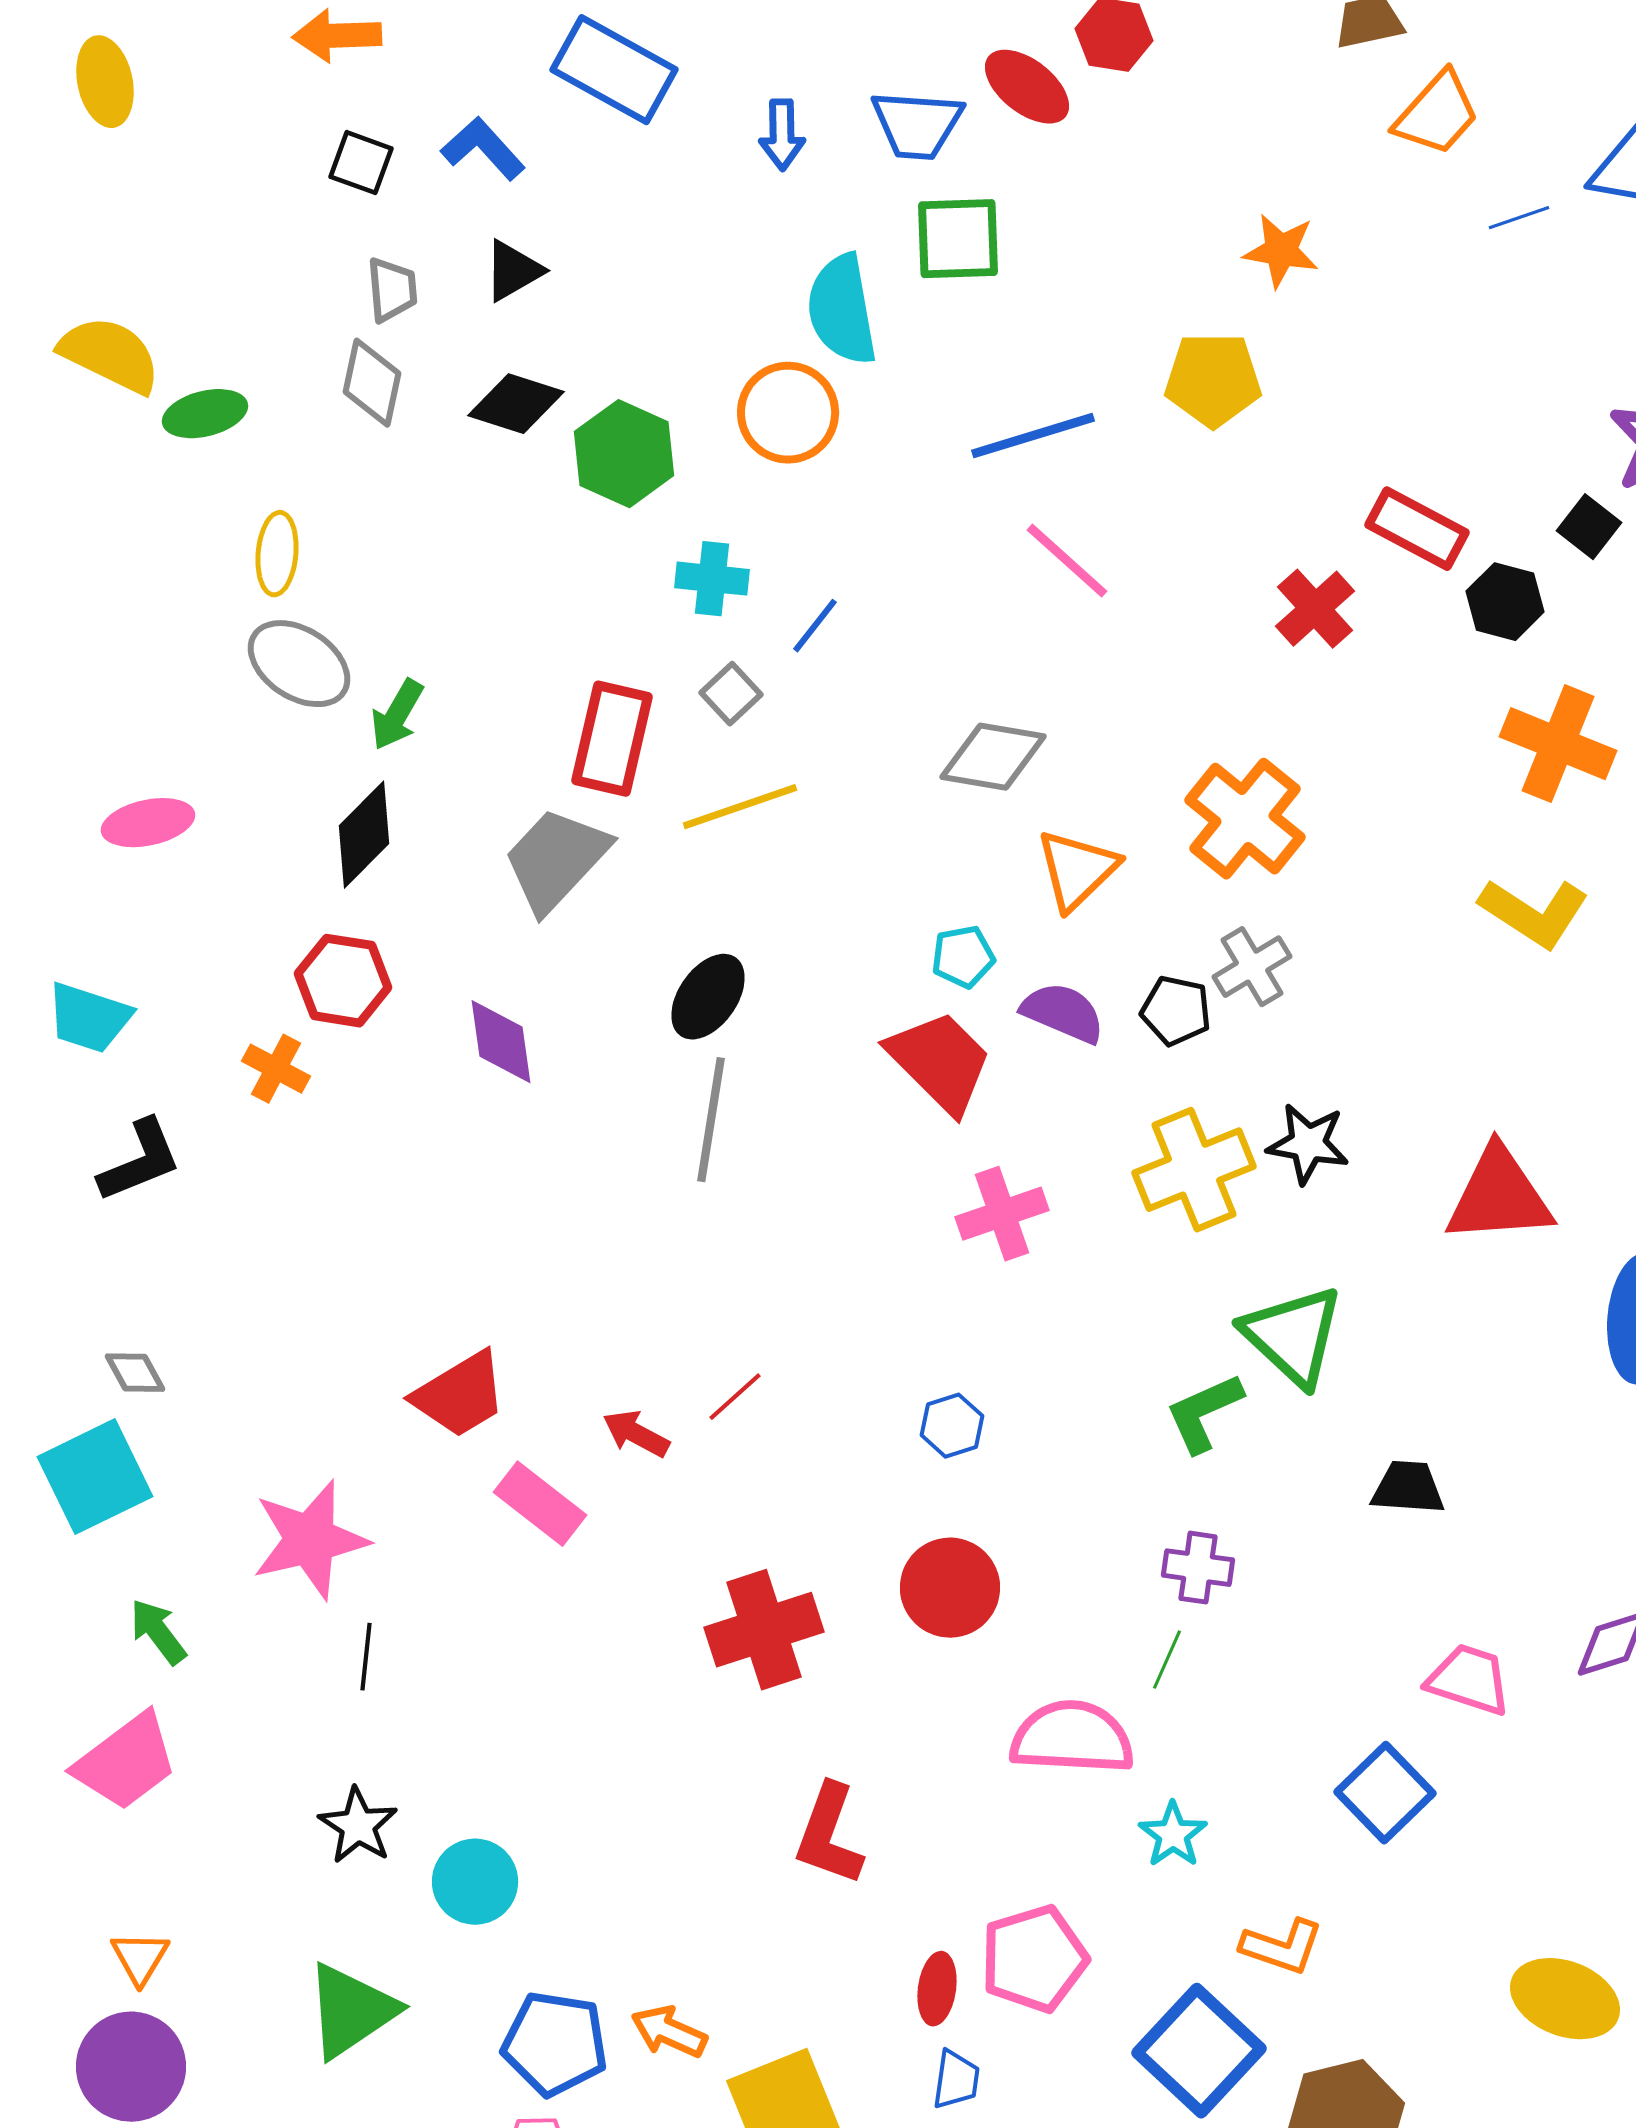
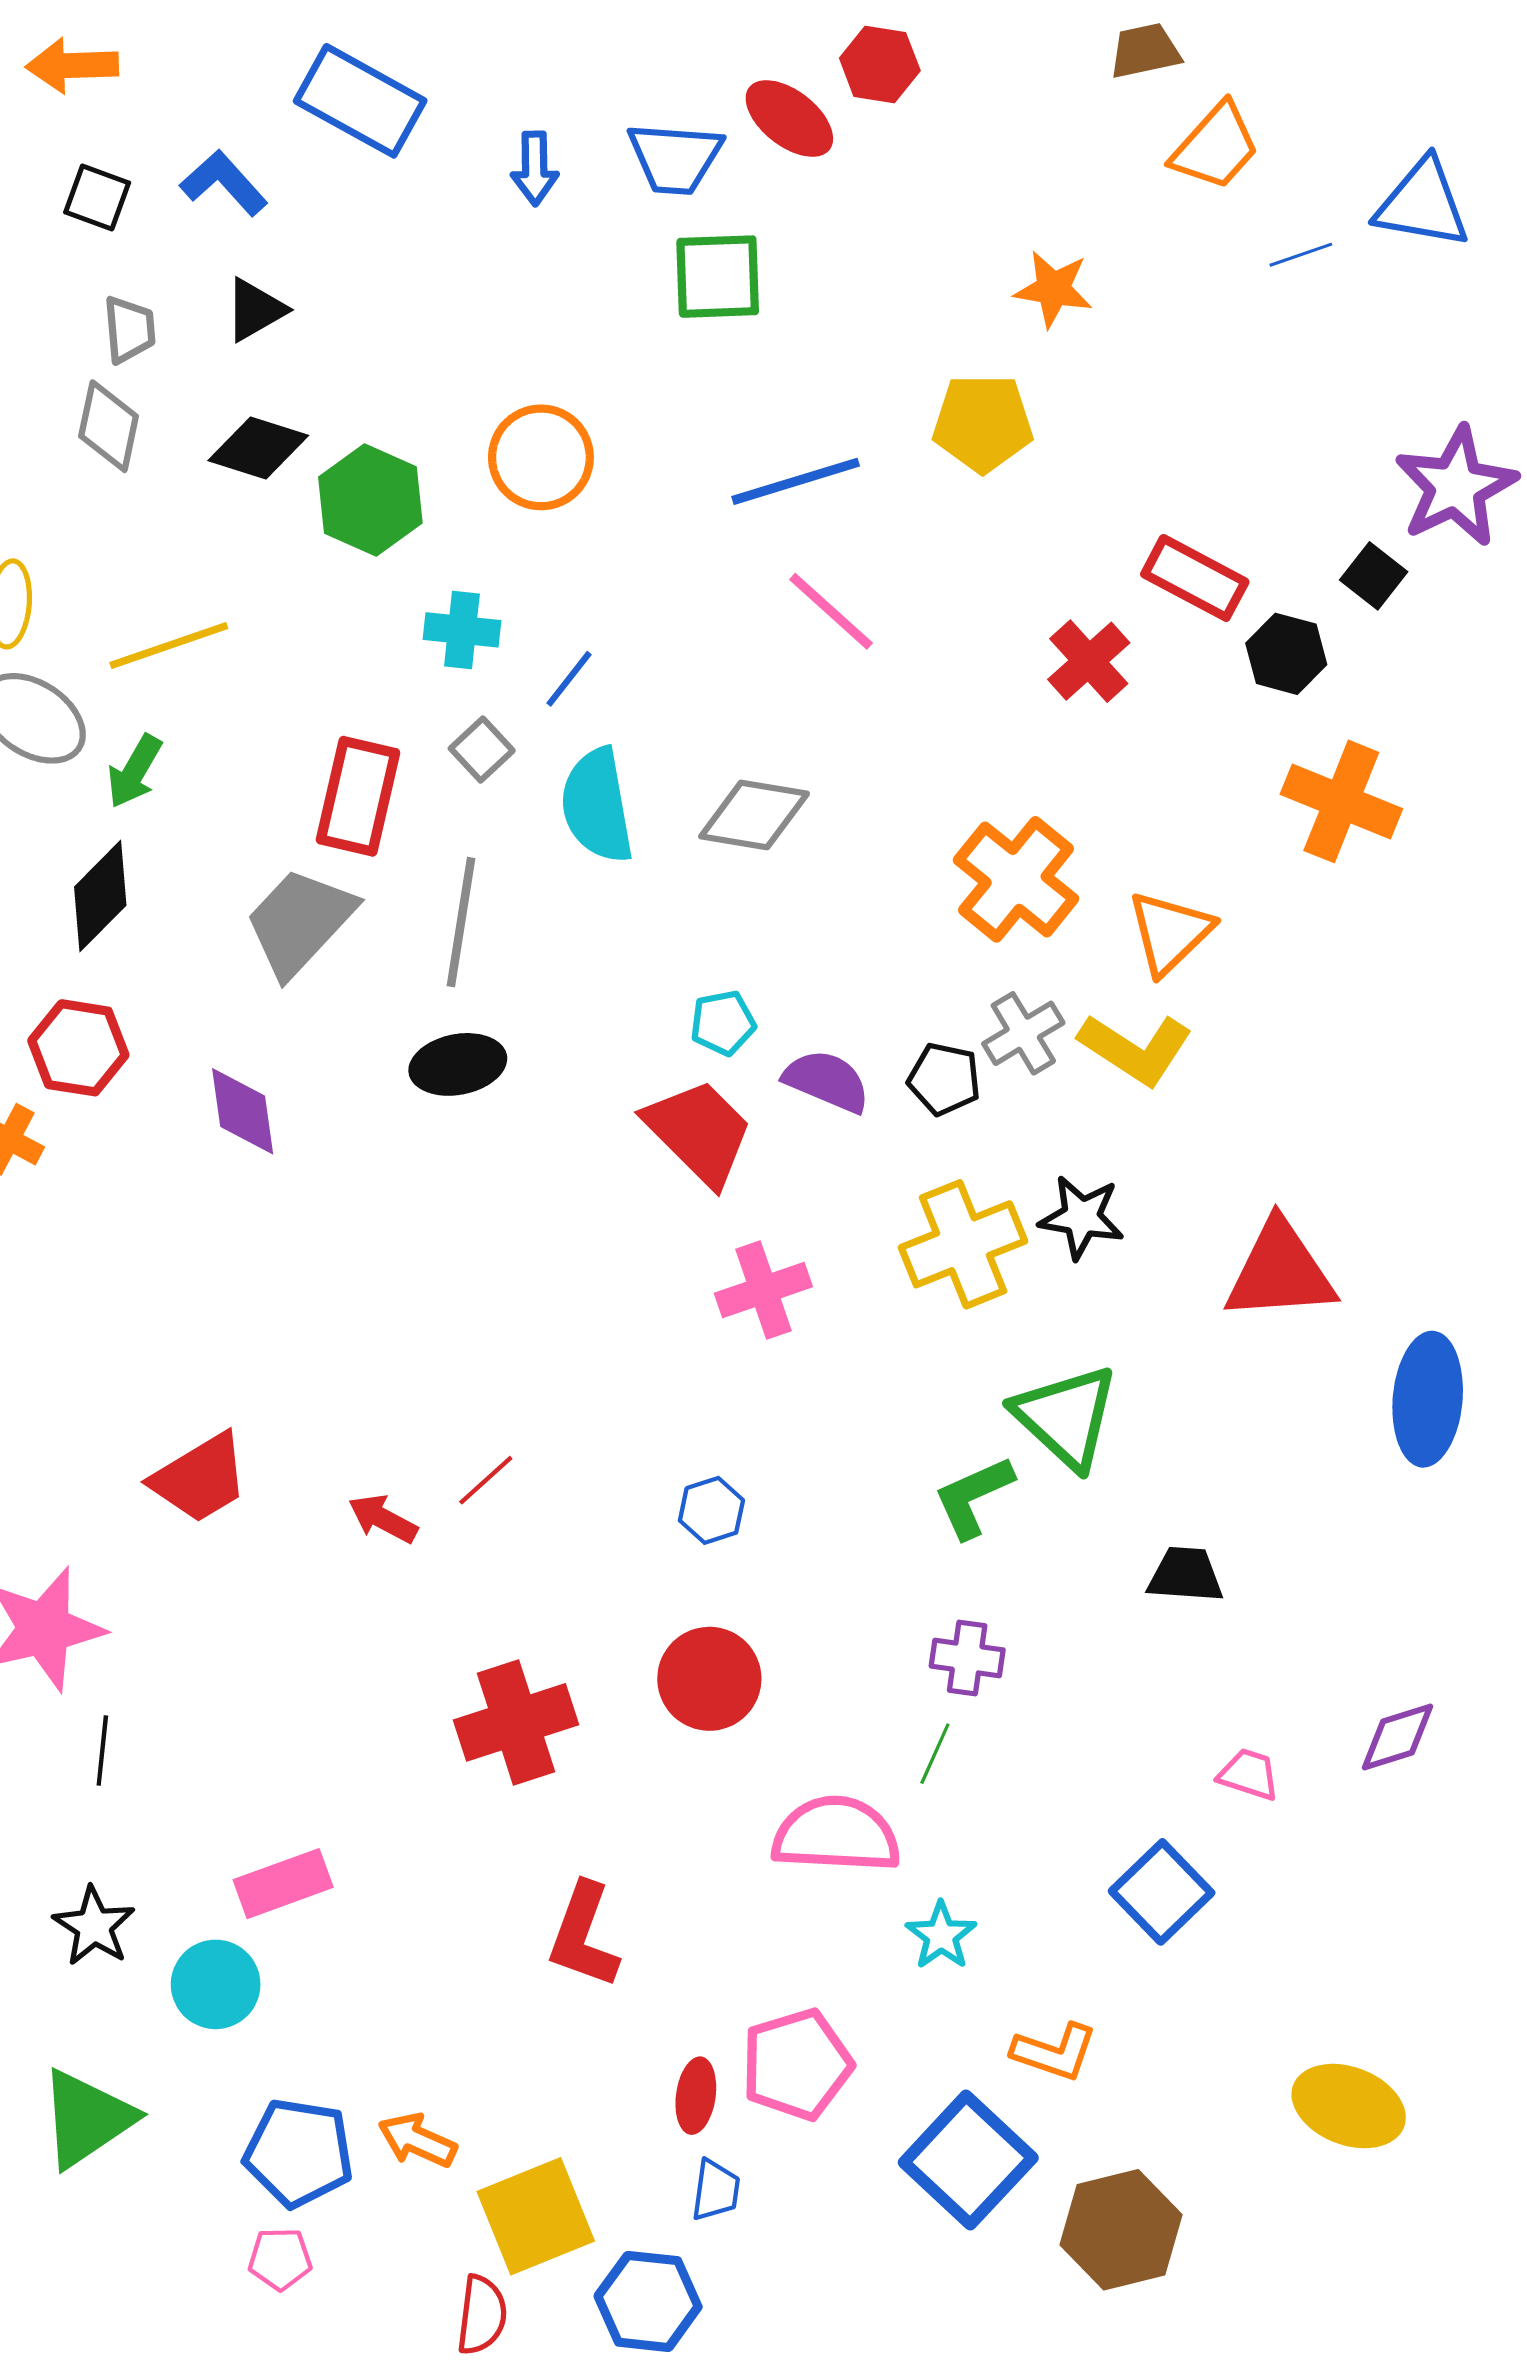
cyan semicircle: (842, 310) -> (597, 806), moved
yellow line: (740, 807) -> (169, 646), moved
orange triangle: (1077, 870) -> (1170, 932), moved
yellow L-shape: (1534, 913) -> (1136, 1049), moved
black ellipse: (708, 997) -> (458, 1064), turned 44
gray line: (711, 1120) -> (461, 922), moved
pink rectangle: (540, 1504) -> (283, 1884), moved, turned -58
pink trapezoid: (1469, 1680) -> (1249, 1774), size x0.7

